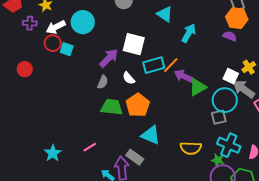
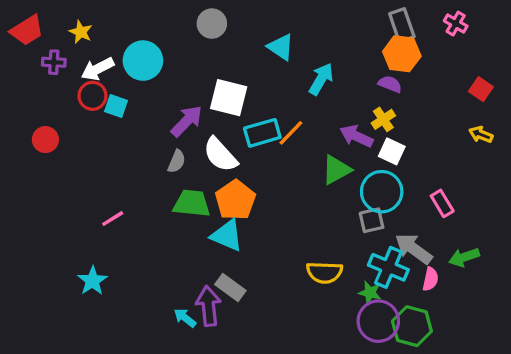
yellow cross: (249, 67) -> (383, 119), moved
purple arrow: (184, 76) -> (356, 136), moved
white semicircle: (129, 78) -> (220, 155), size x1.6
gray arrow: (244, 89) -> (414, 249), moved
cyan triangle: (151, 135) -> (227, 235), moved
pink line: (90, 147) -> (113, 219), moved

